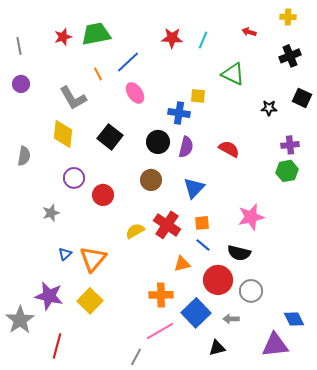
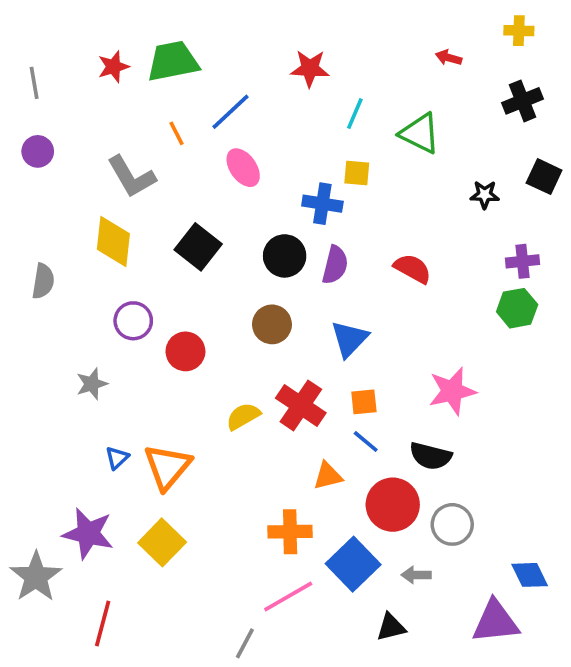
cyan line: (203, 40) -> (355, 114), moved

